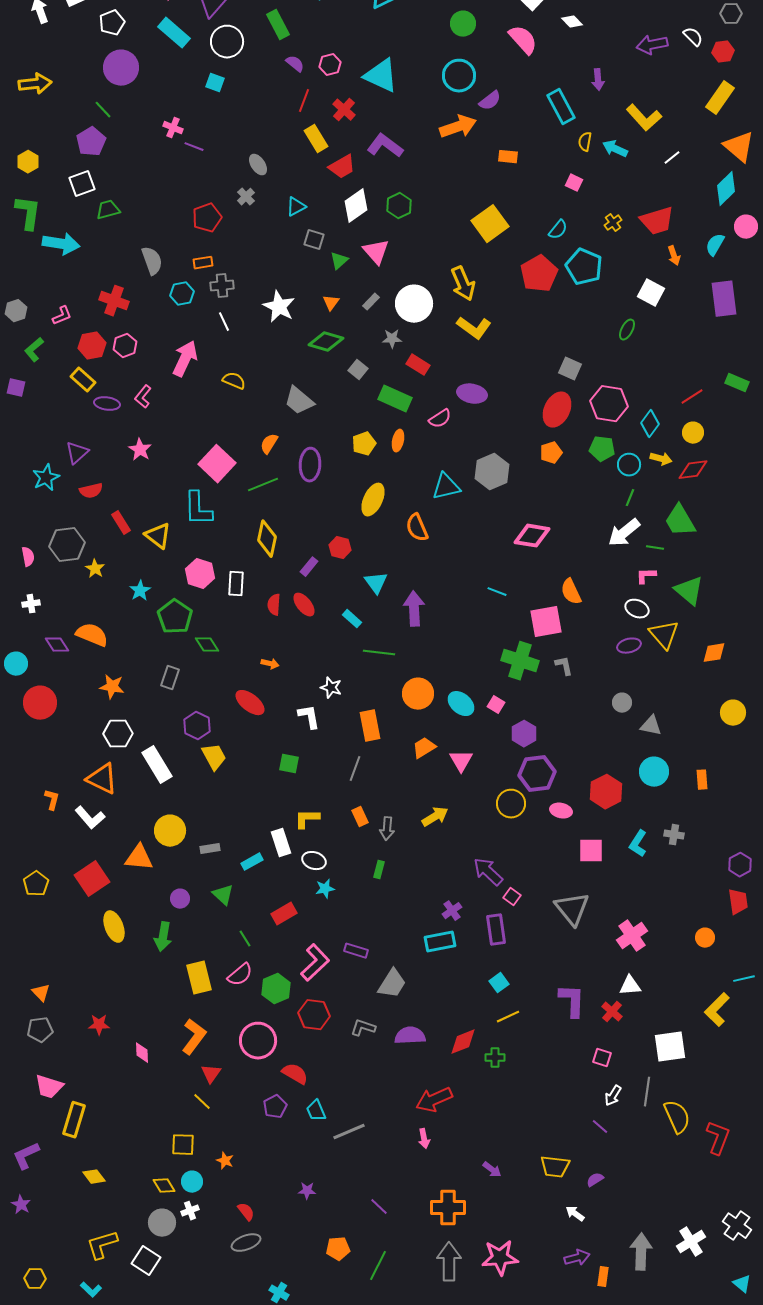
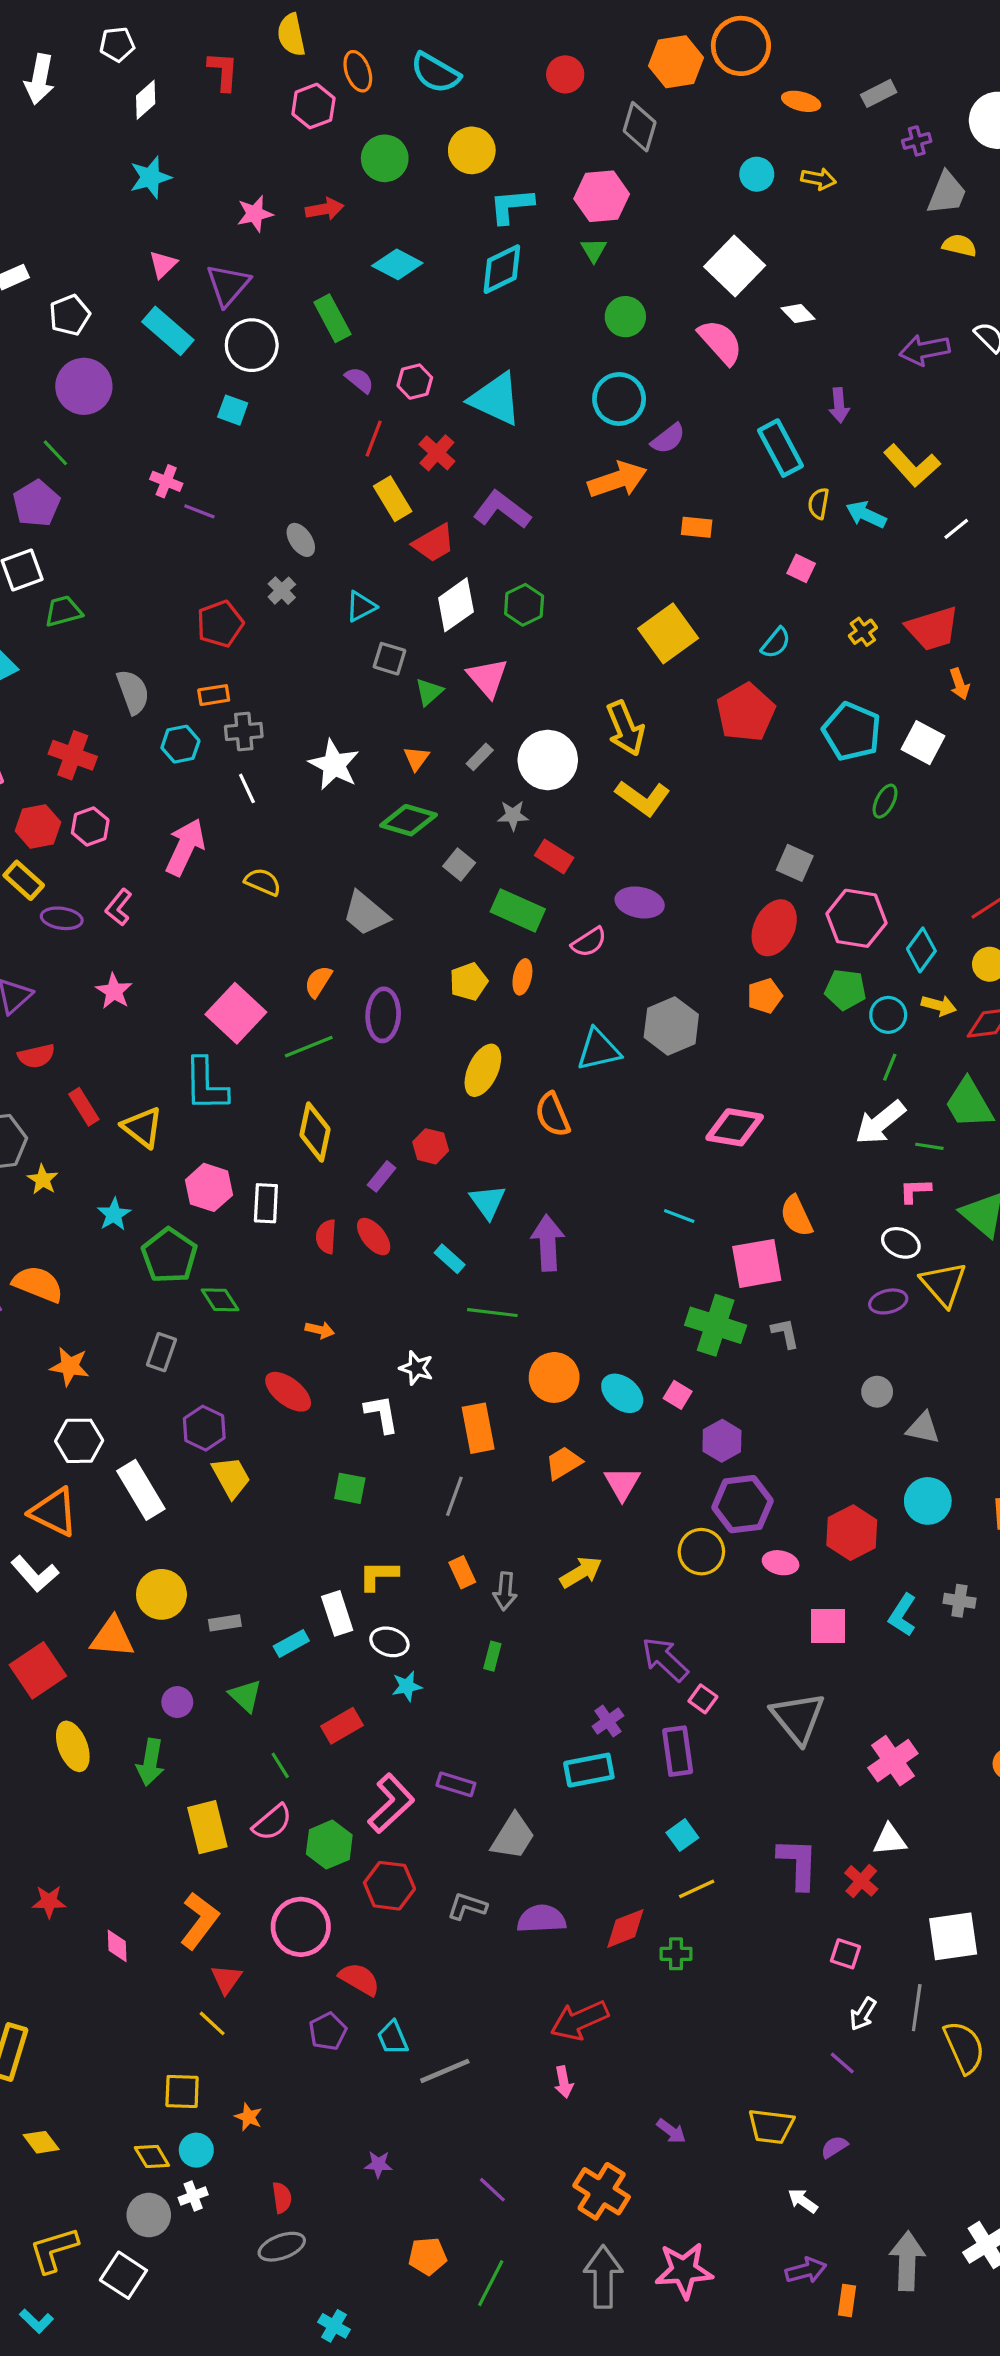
cyan pentagon: (584, 267) -> (852, 731), moved
orange cross: (448, 1208) -> (602, 2191), turned 32
red semicircle: (246, 1212) -> (282, 2198), turned 30

